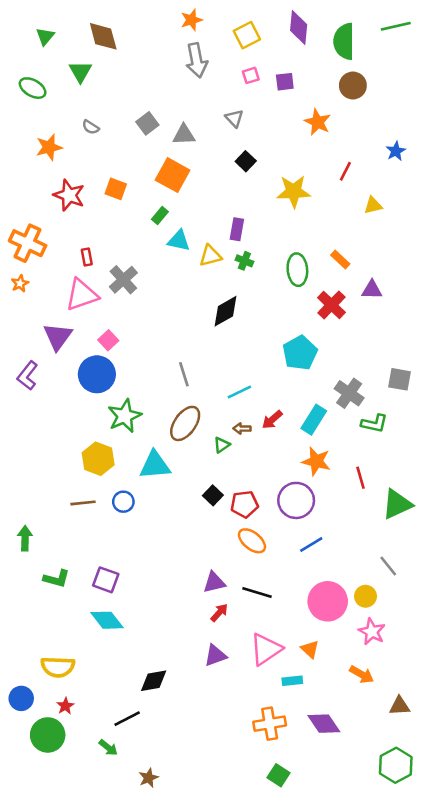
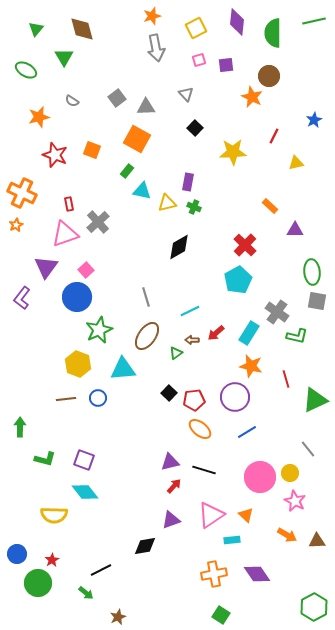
brown circle: (353, 86) -> (269, 76), moved
green ellipse: (297, 270) -> (312, 272), moved
red cross: (331, 305) -> (245, 245), moved
yellow semicircle: (58, 667) -> (54, 515), moved
black diamond: (154, 681) -> (145, 546), moved
brown triangle: (400, 706) -> (317, 541), moved

